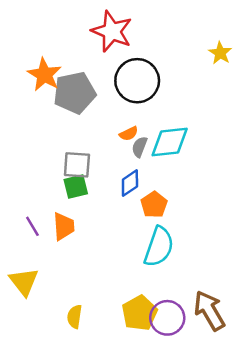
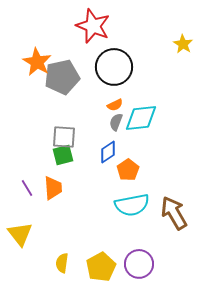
orange semicircle: (129, 134) -> (115, 105), moved
cyan semicircle: (159, 247) -> (132, 205), turned 60
brown arrow: (209, 311) -> (174, 213), moved
yellow pentagon: (140, 313) -> (101, 267), moved

